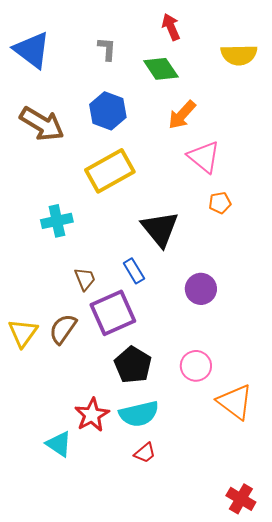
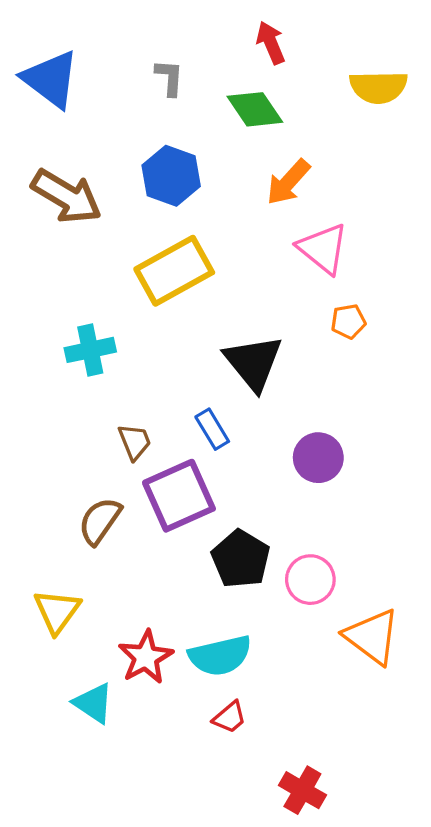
yellow triangle: (23, 333) -> (57, 611), moved
black pentagon: (133, 365) -> (241, 559), moved
red cross: (241, 499) -> (302, 790), moved

